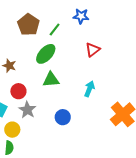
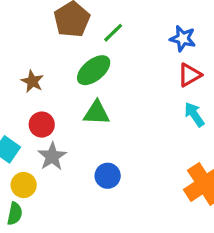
blue star: (81, 16) -> (183, 39), moved
red triangle: (93, 50) -> (189, 75), moved
cyan arrow: (89, 89) -> (194, 115), moved, turned -63

